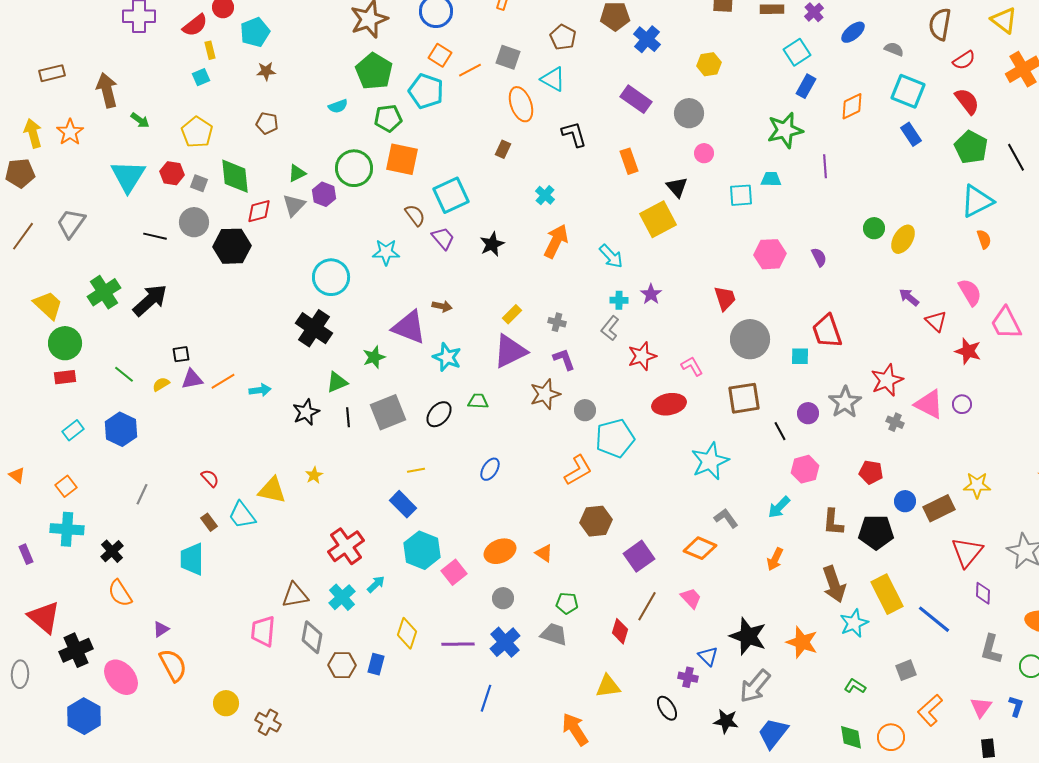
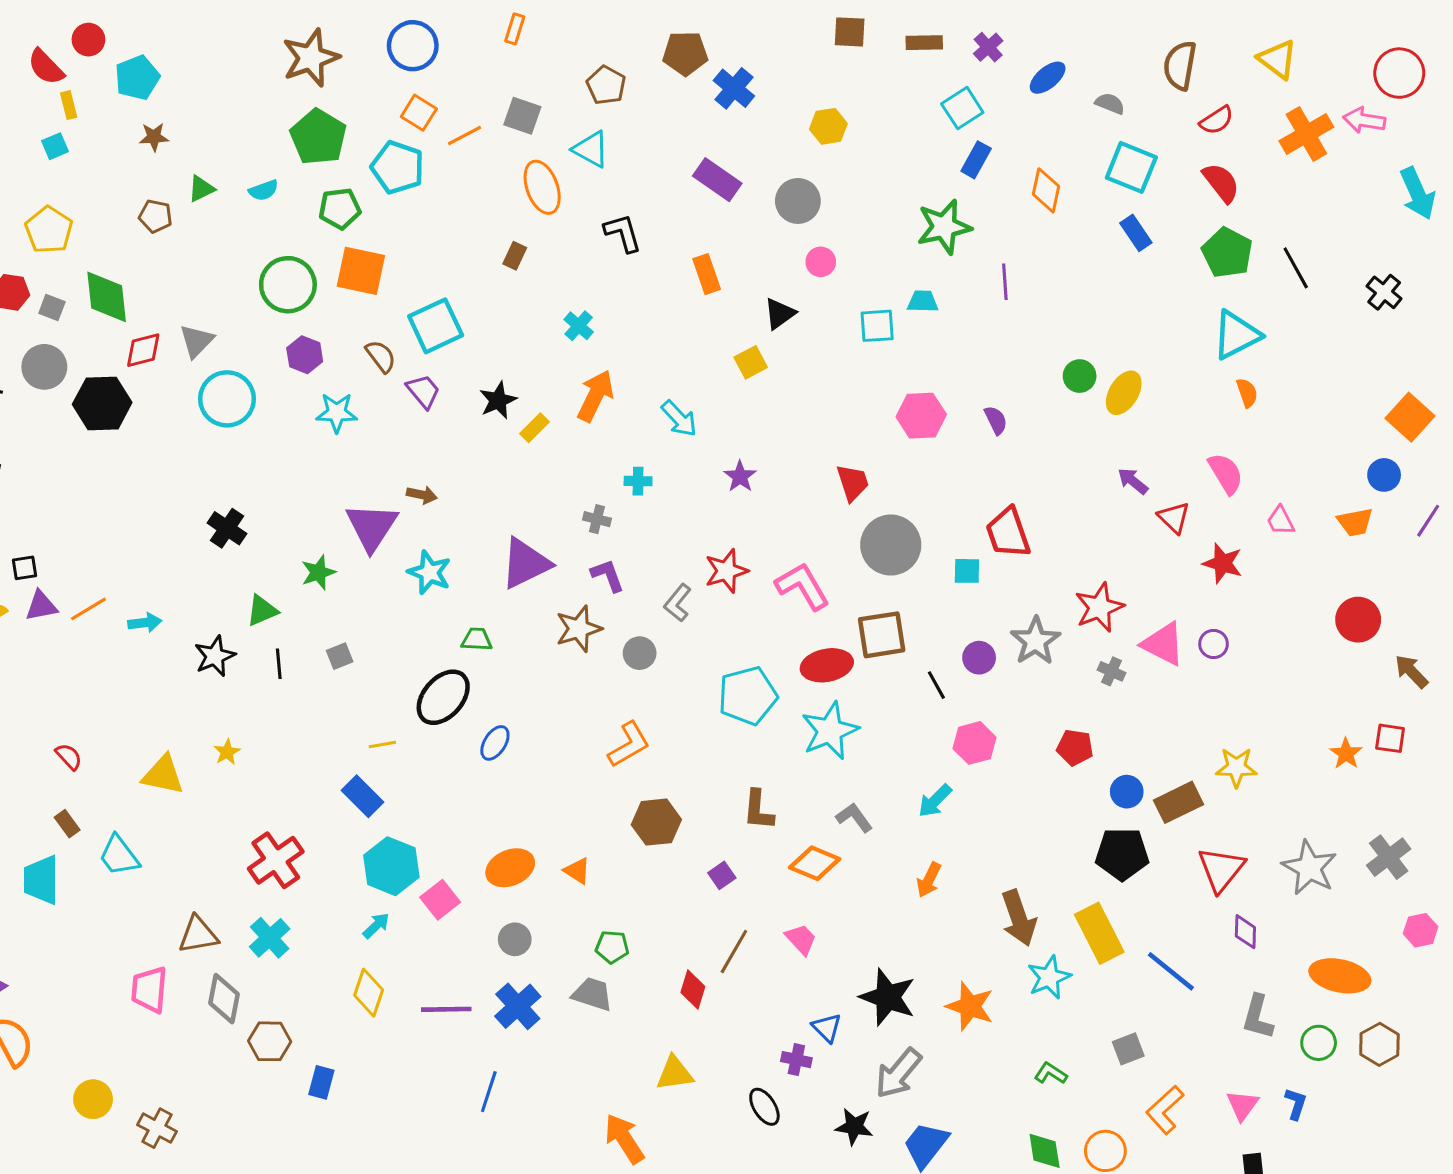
red semicircle: (195, 25) -> (46, 67), turned 84
orange diamond: (852, 106) -> (1046, 190), turned -52
green triangle: (297, 173) -> (201, 189), moved
black triangle: (677, 187) -> (780, 314), turned 35
purple hexagon: (324, 194) -> (305, 355), moved
yellow square: (658, 219) -> (751, 362), size x0.6
cyan circle: (331, 277) -> (227, 399), moved
cyan cross: (619, 300) -> (638, 481), moved
yellow rectangle: (512, 314) -> (535, 428), moved
pink trapezoid: (1006, 323) -> (1281, 521), size x0.6
purple triangle: (409, 327) -> (372, 527), turned 42
black cross: (314, 328) -> (227, 528), size x0.7
gray L-shape: (610, 328) -> (678, 603), moved
pink L-shape: (692, 366) -> (802, 586), size x1.6
red ellipse: (669, 404) -> (827, 665), moved
gray square: (388, 412) -> (340, 656), size x0.5
black ellipse: (439, 414) -> (443, 697), moved, size x1.4
cyan pentagon: (615, 438) -> (748, 696), moved
cyan trapezoid: (242, 515) -> (119, 856), moved
brown L-shape: (833, 522) -> (758, 810), moved
black pentagon: (876, 532) -> (1122, 854), moved
purple square: (639, 556) -> (722, 875), size x0.6
cyan arrow: (376, 584) -> (376, 926), moved
blue rectangle: (376, 664) -> (321, 1082), moved

